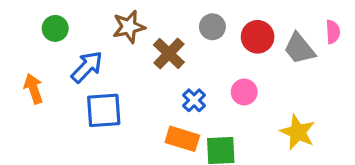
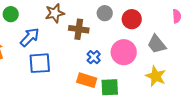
gray trapezoid: (299, 48) -> (157, 44), moved
brown cross: (169, 54) -> (79, 29), turned -36
pink circle: (244, 92) -> (124, 52), size x1.6

